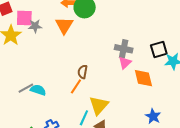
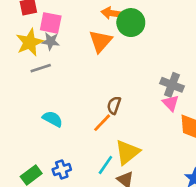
gray star: (35, 26) -> (51, 41), moved
pink triangle: (125, 63) -> (171, 103), turned -40
gray line: (26, 88) -> (41, 68), moved

